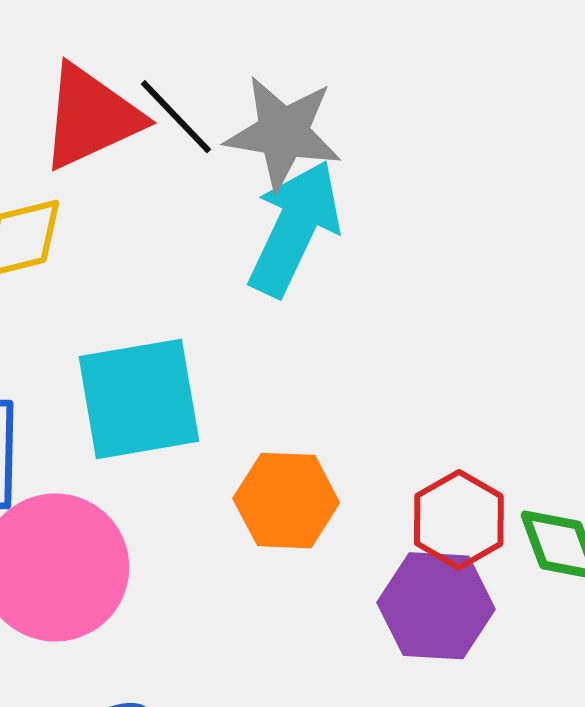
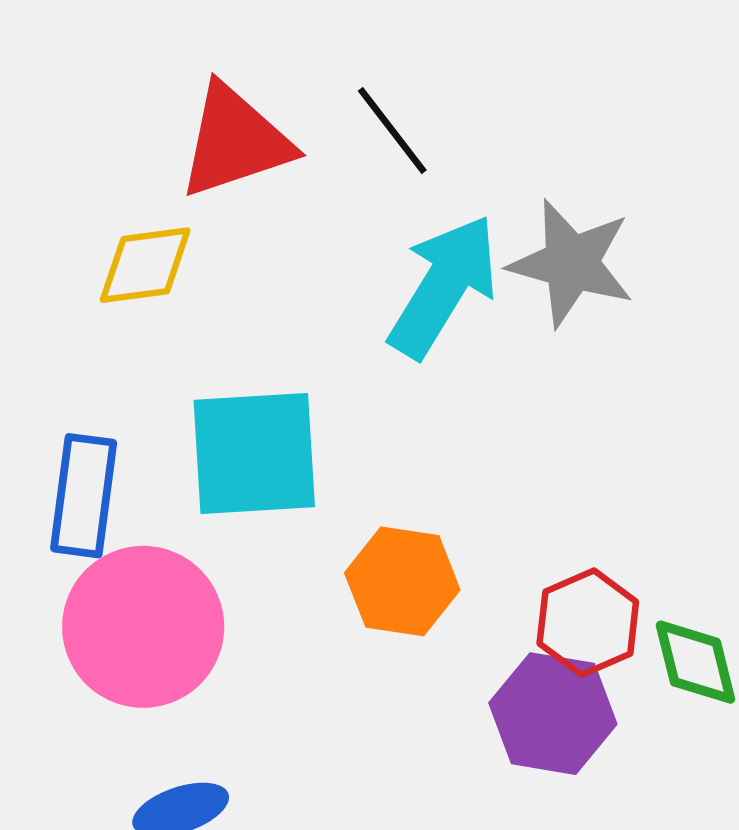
black line: (176, 117) -> (392, 131), moved
gray star: (283, 133) -> (571, 263), moved

